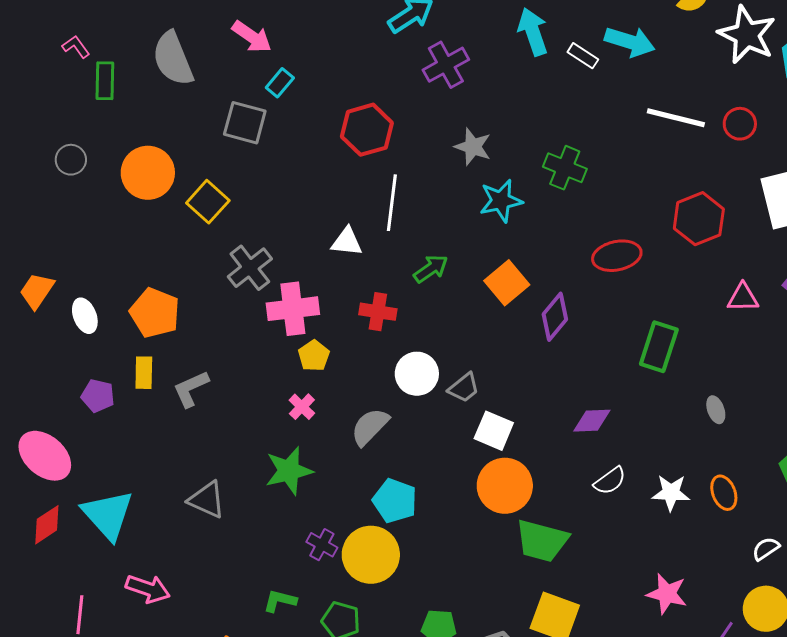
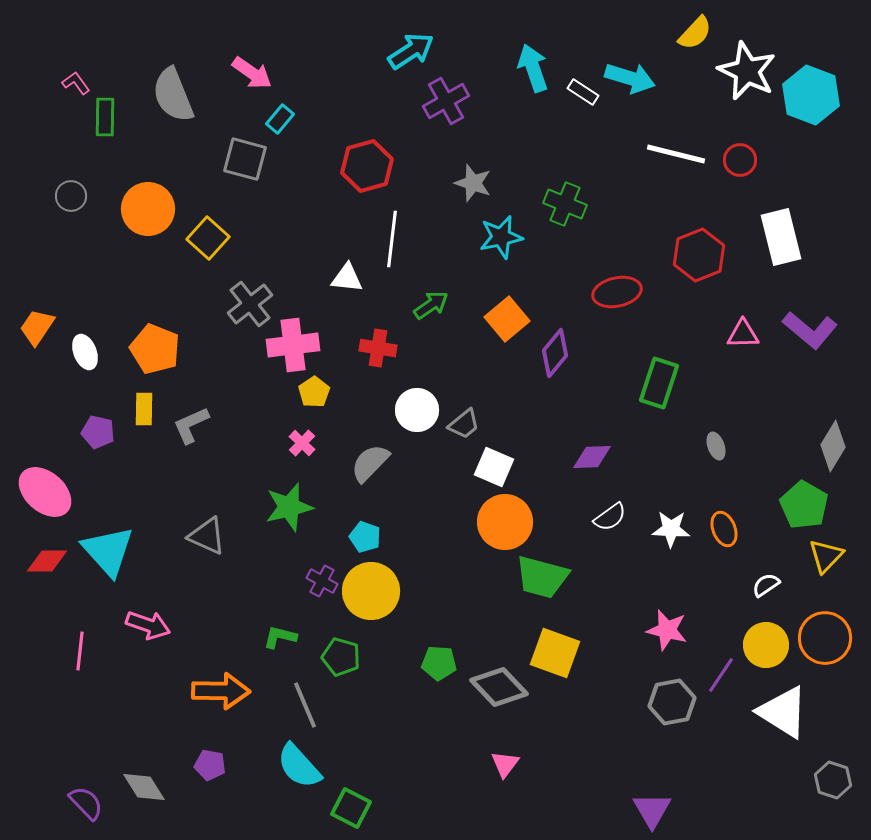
cyan pentagon: (395, 501) -> (365, 537), moved, size x0.7
red diamond: (47, 525) -> (47, 561), turned 33

